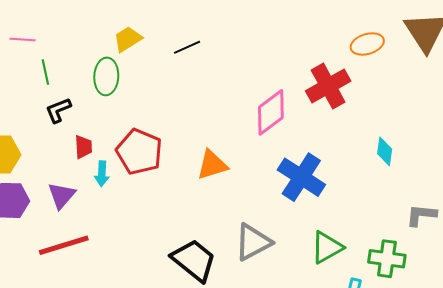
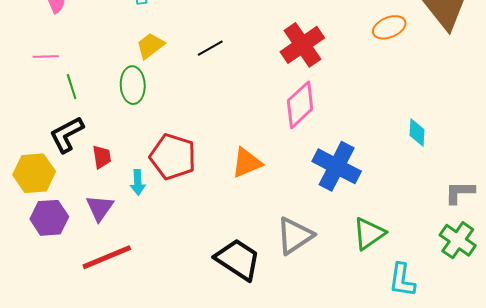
red cross: (328, 86) -> (302, 45), moved
black L-shape: (58, 110) -> (67, 134), moved, size x1.4
red trapezoid: (83, 147) -> (102, 157), moved
green cross: (387, 259) -> (458, 240), moved, turned 33

